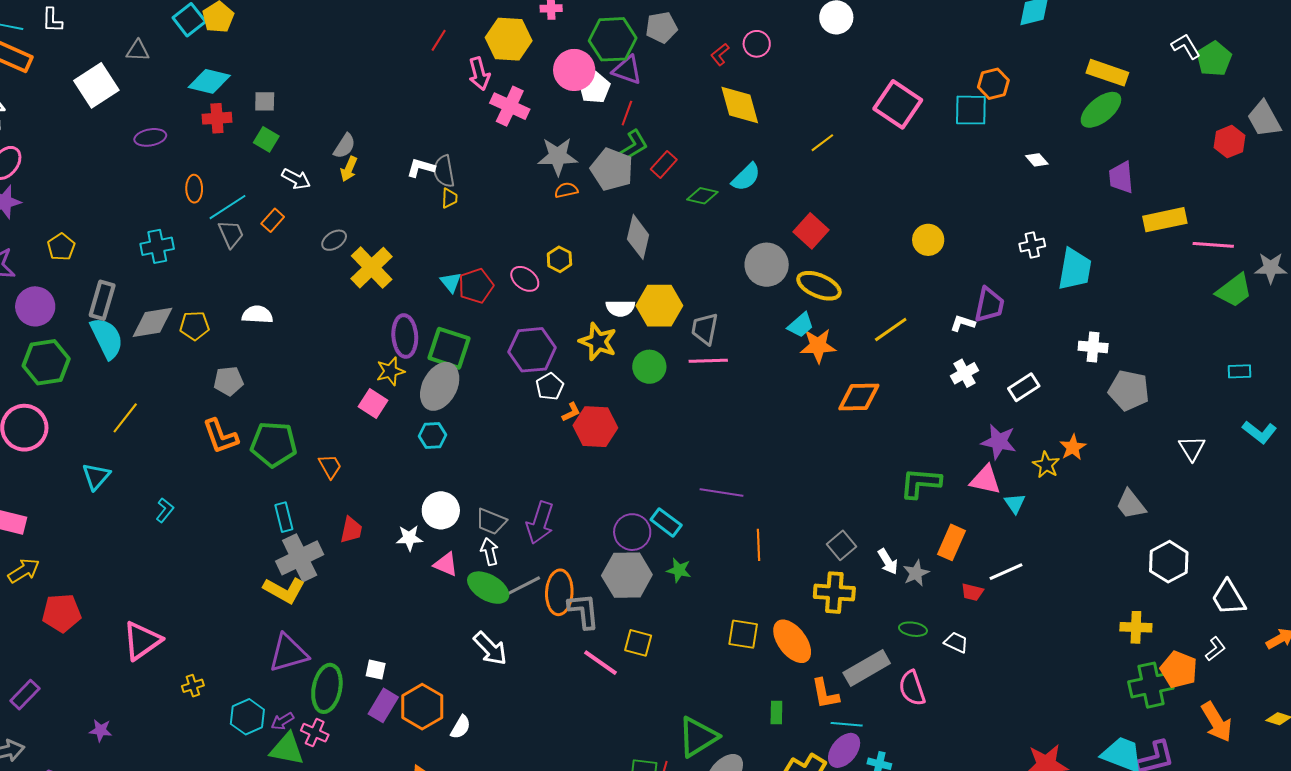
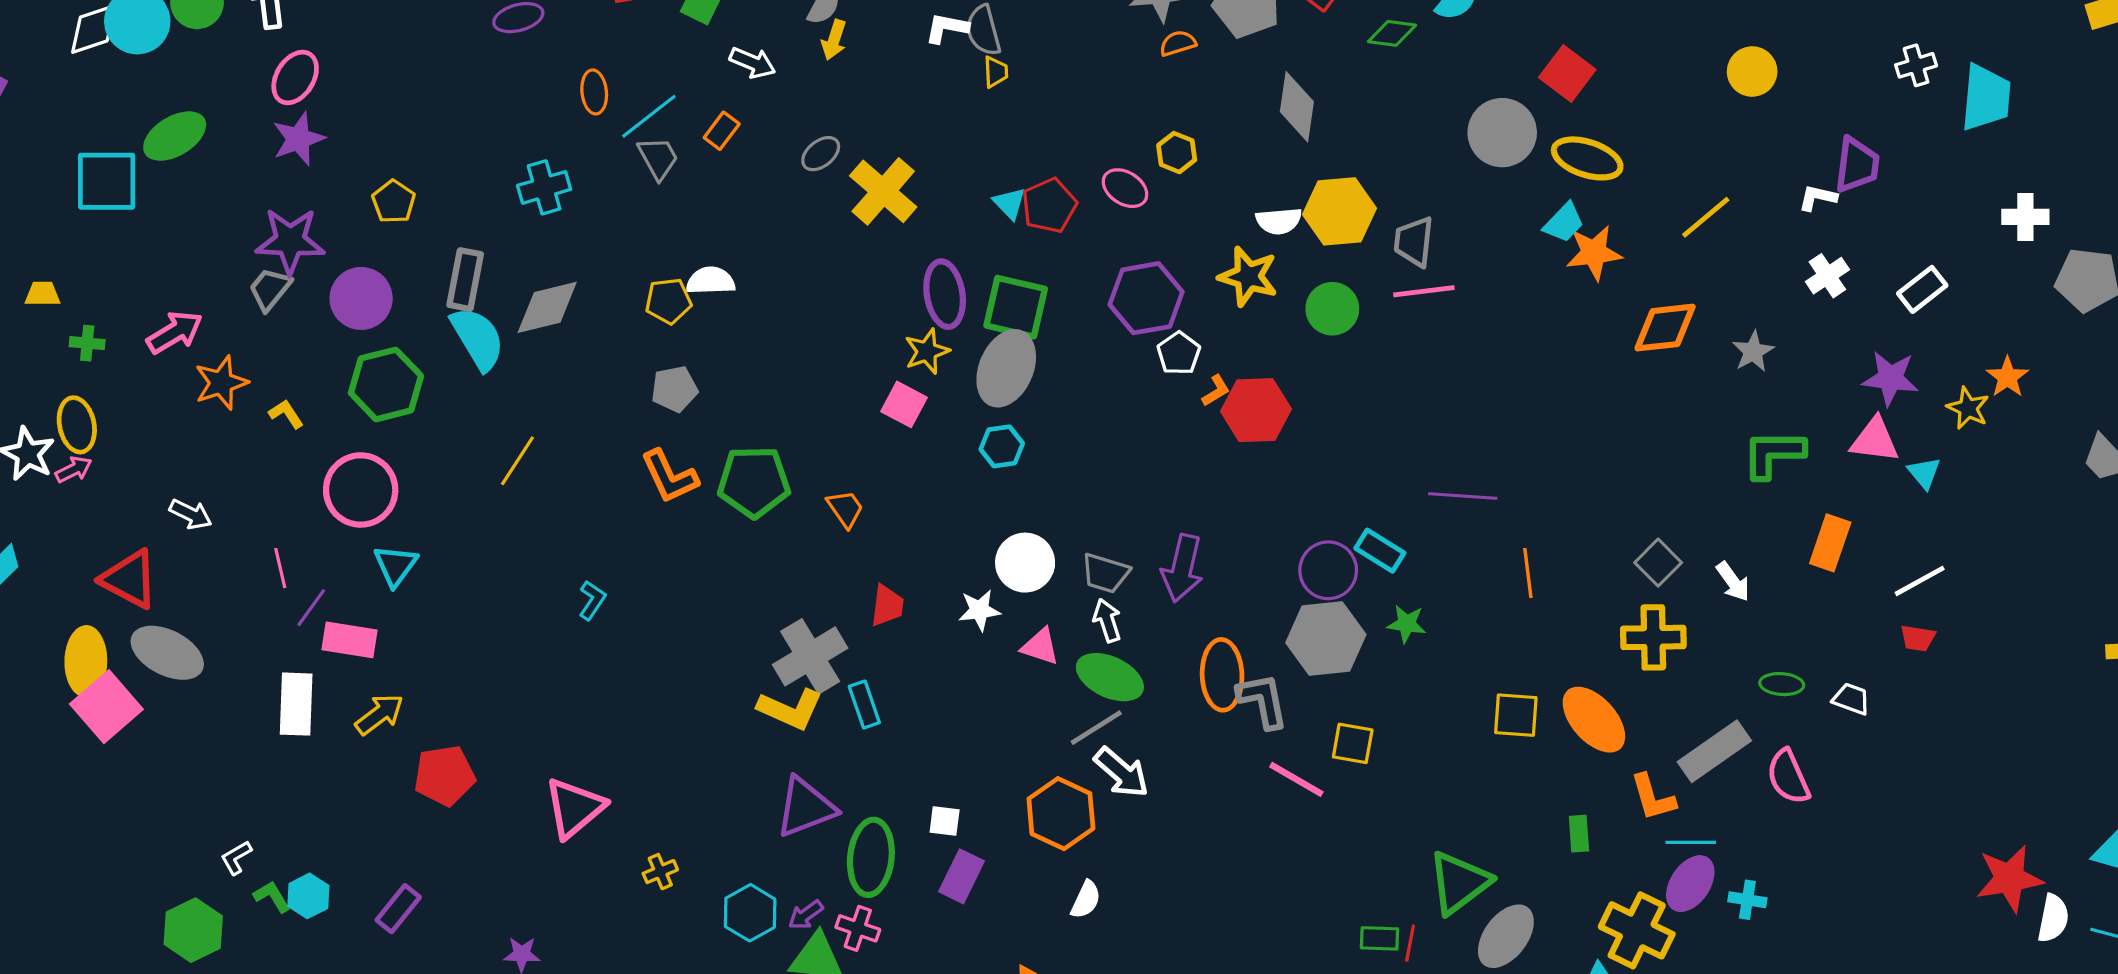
yellow pentagon: (195, 326) -> (668, 301), moved
cyan triangle: (96, 476) -> (395, 565), moved
cyan rectangle: (284, 517) -> (864, 705), moved
gray star: (916, 573) -> (1753, 352), moved
gray line: (523, 586) -> (1096, 728), moved
red trapezoid: (972, 592) -> (1918, 638), moved
orange hexagon: (422, 707) -> (1061, 814), moved

